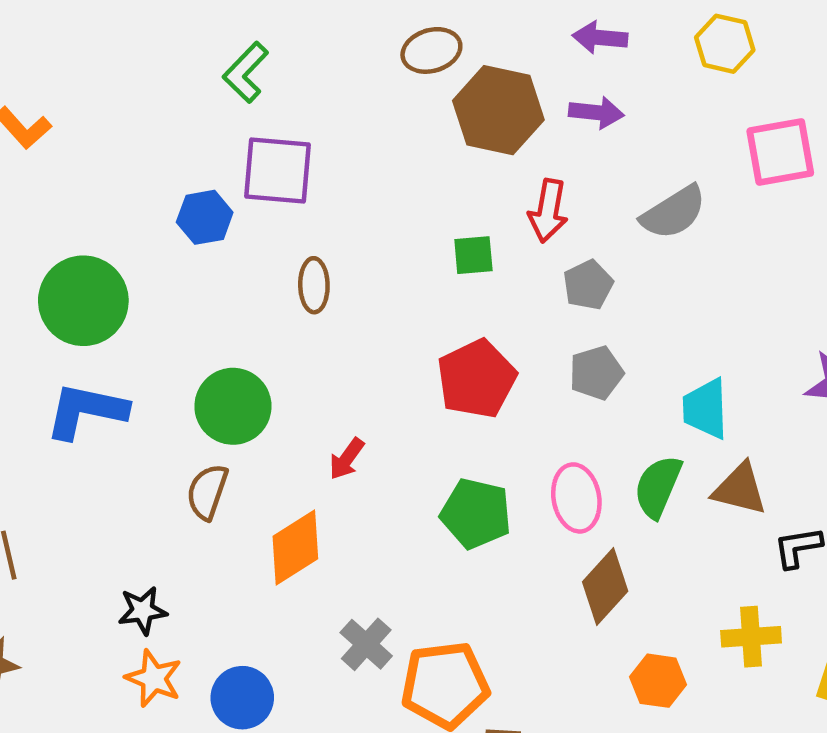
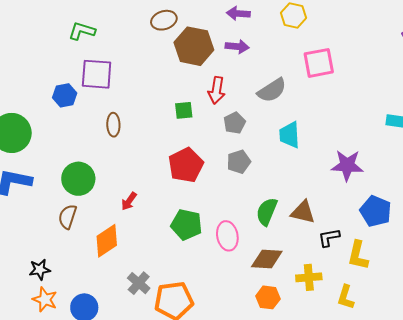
green L-shape: (246, 72) -> (82, 31), turned 64
cyan trapezoid: (705, 409) -> (290, 135), moved
pink ellipse: (576, 498) -> (227, 236), moved
brown diamond: (605, 586) -> (267, 259), moved, turned 52

